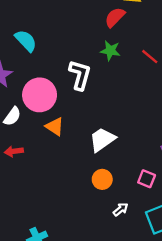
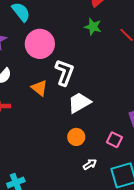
white L-shape: (80, 75) -> (65, 73), moved
pink circle: (40, 95) -> (40, 44), moved

